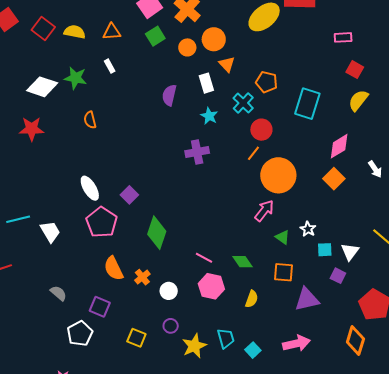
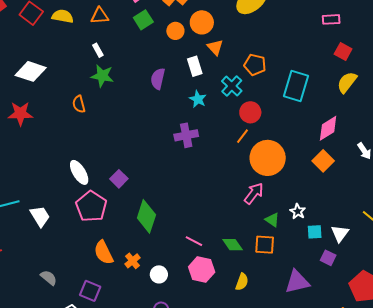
green star: (75, 78) -> (102, 76), moved
orange square: (283, 272) -> (265, 245), moved

